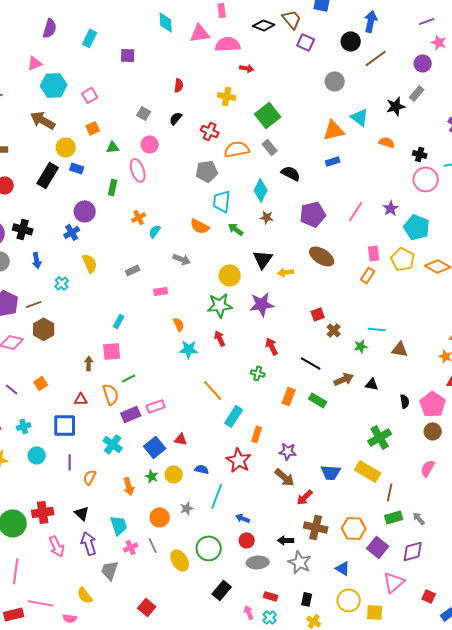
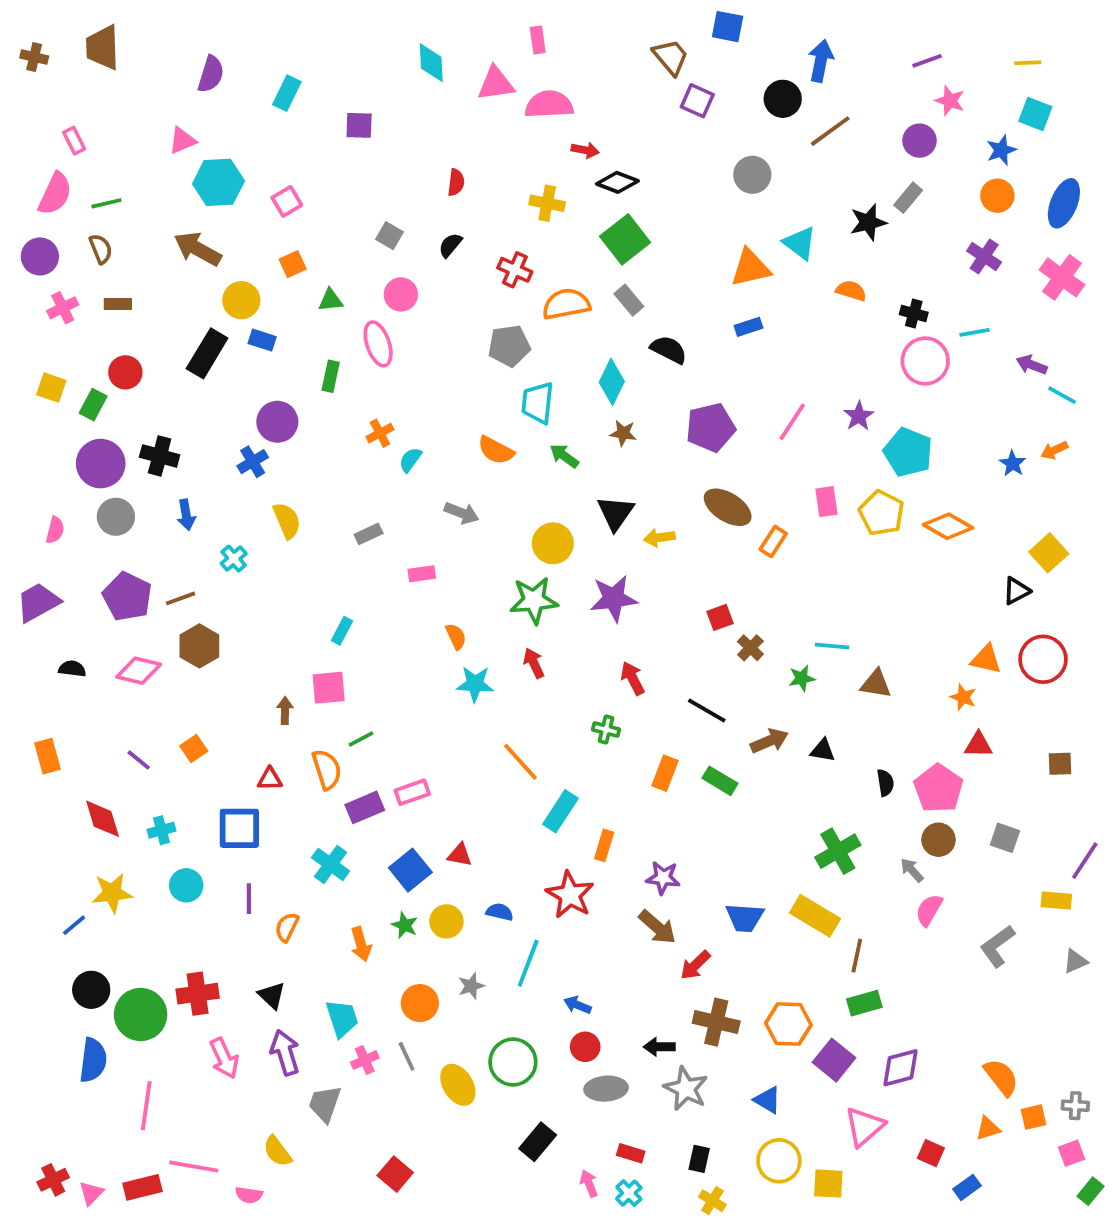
black diamond: (264, 25) -> (617, 182), moved
orange rectangle: (368, 275) -> (773, 541), moved
gray arrow: (419, 518) -> (912, 870), moved

